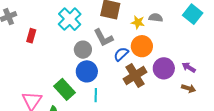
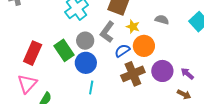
yellow star: (138, 22) -> (133, 27), moved
red rectangle: (31, 36) -> (33, 53), moved, size x1.6
gray L-shape: (103, 38) -> (107, 32), turned 55
green rectangle: (64, 89) -> (64, 50), moved

